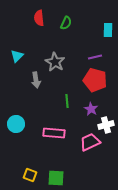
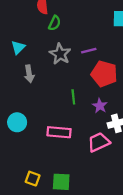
green semicircle: (66, 23) -> (55, 23), moved
purple line: (95, 57) -> (89, 51), moved
gray arrow: (36, 80) -> (29, 74), moved

